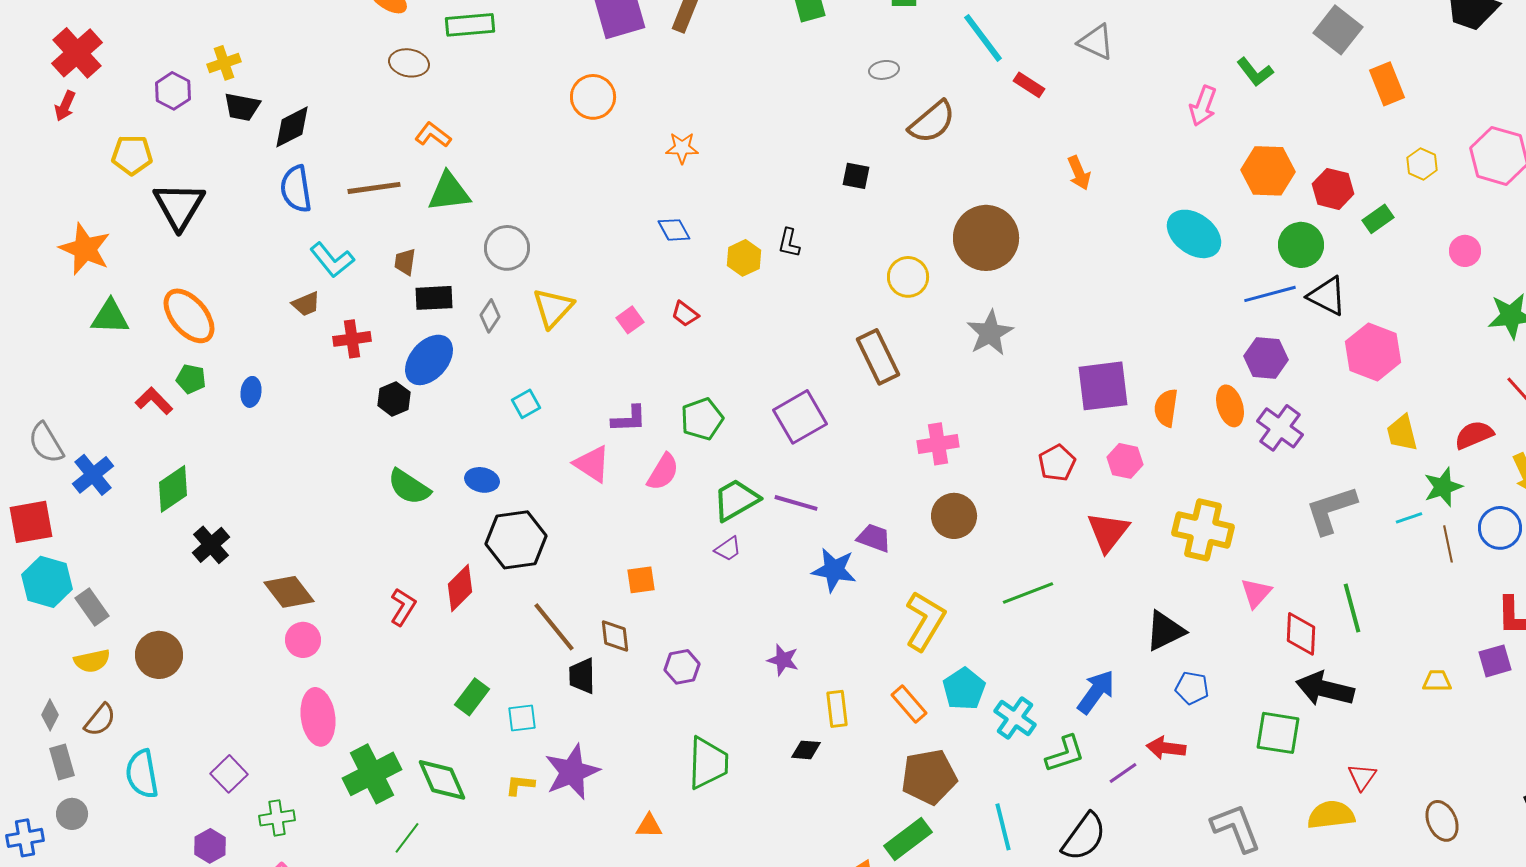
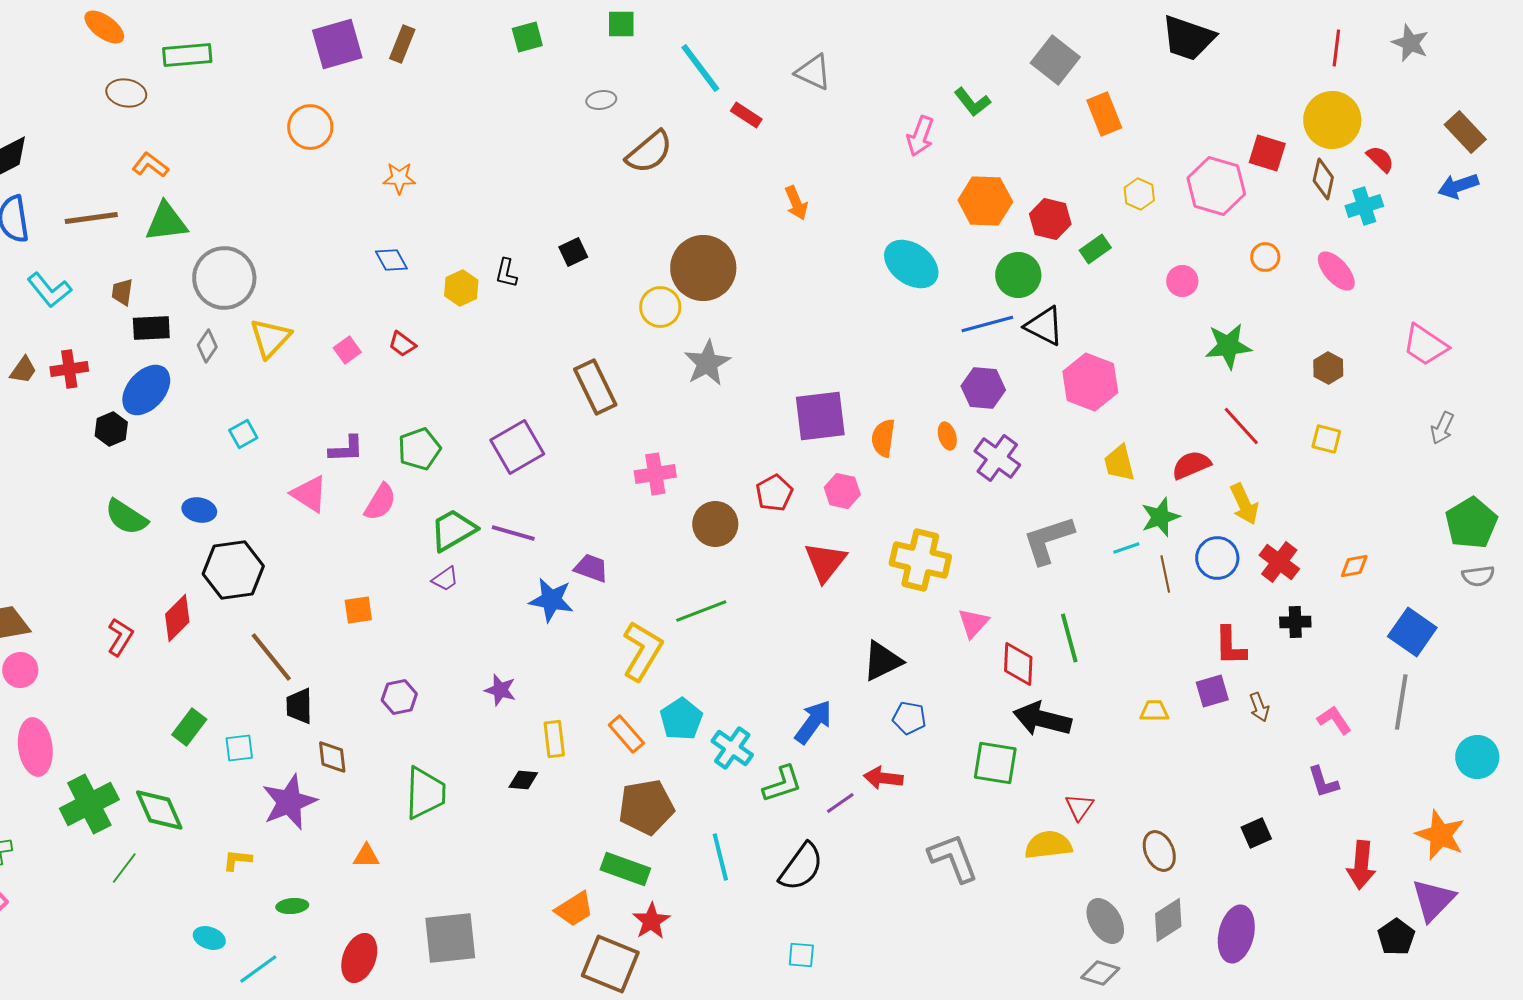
black square: (856, 176) -> (573, 252), moved, turned -36
gray circle: (507, 248) -> (224, 278), size x1.4
yellow circle: (908, 277) -> (660, 307), moved
brown trapezoid: (306, 304) -> (23, 370), moved, turned -32
orange ellipse: (1230, 406) -> (947, 436), size x0.7
brown circle: (954, 516) -> (715, 524), moved
green line: (1028, 593) -> (701, 611), moved
brown diamond: (615, 636) -> (332, 757), moved
yellow L-shape: (520, 785) -> (237, 860), moved
green rectangle: (908, 839) -> (625, 869), turned 57

